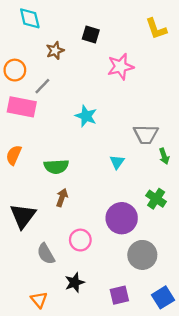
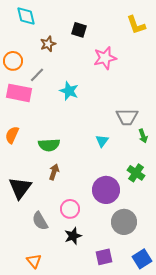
cyan star: (86, 116) -> (69, 91), moved
black star: (75, 283) -> (73, 236), moved

